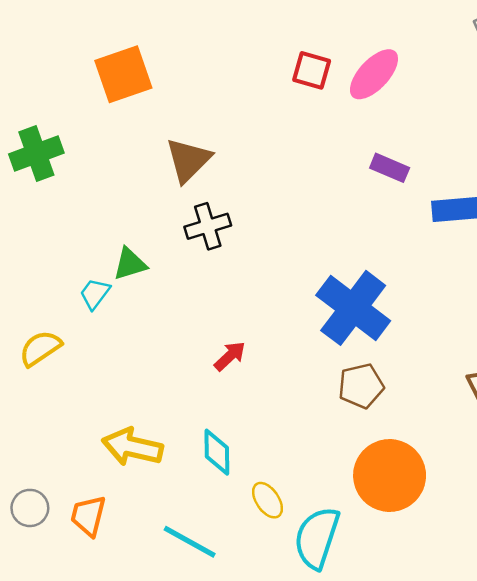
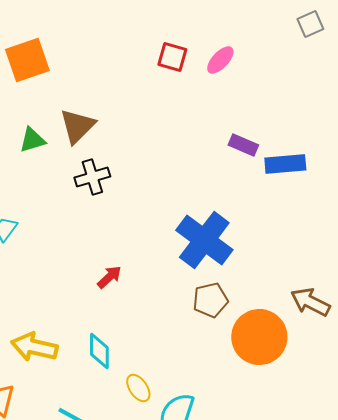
pink ellipse: (374, 74) -> (220, 60), size x0.7
purple rectangle: (390, 168) -> (243, 145), moved
green triangle: (130, 264) -> (32, 140), moved
orange circle: (390, 475) -> (259, 337), moved

